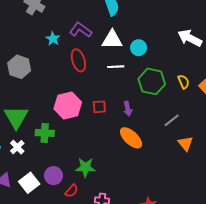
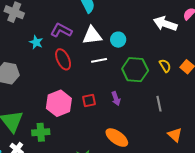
gray line: (172, 120) -> (159, 104), turned -56
orange ellipse: (131, 138) -> (117, 138), moved
orange triangle: (185, 143) -> (175, 135), moved

